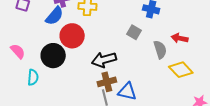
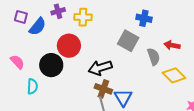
blue semicircle: (54, 16) -> (38, 27), moved
gray square: (134, 32) -> (128, 41), size x1.5
brown cross: (107, 82) -> (103, 89), turned 36
blue triangle: (127, 91) -> (123, 98), turned 48

